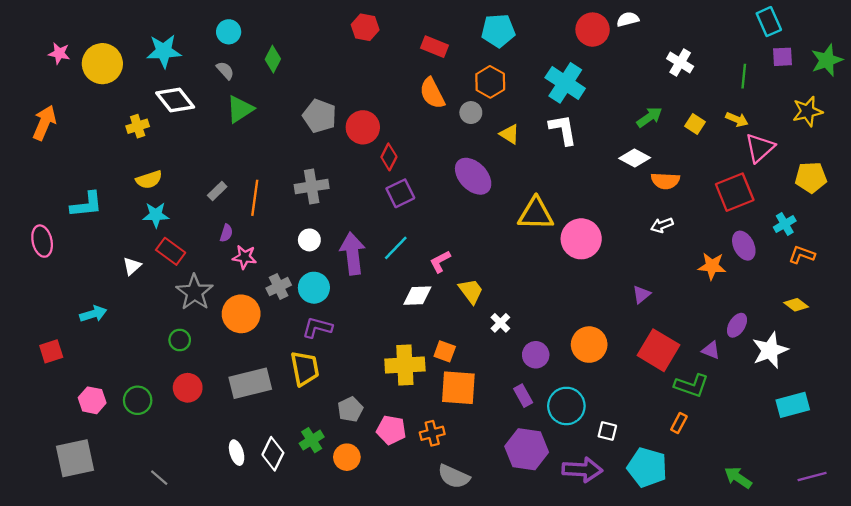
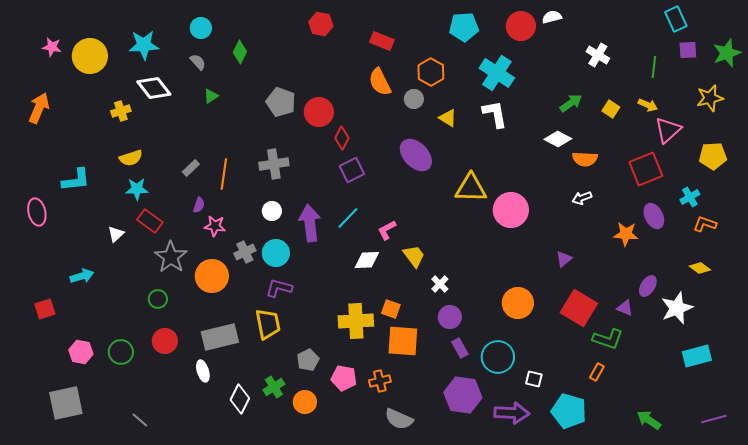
cyan pentagon: (498, 31) -> (464, 27), moved
green triangle: (240, 109) -> (211, 96), size x0.6
purple circle: (536, 355) -> (450, 317), moved
white ellipse: (237, 453) -> (203, 371), moved

